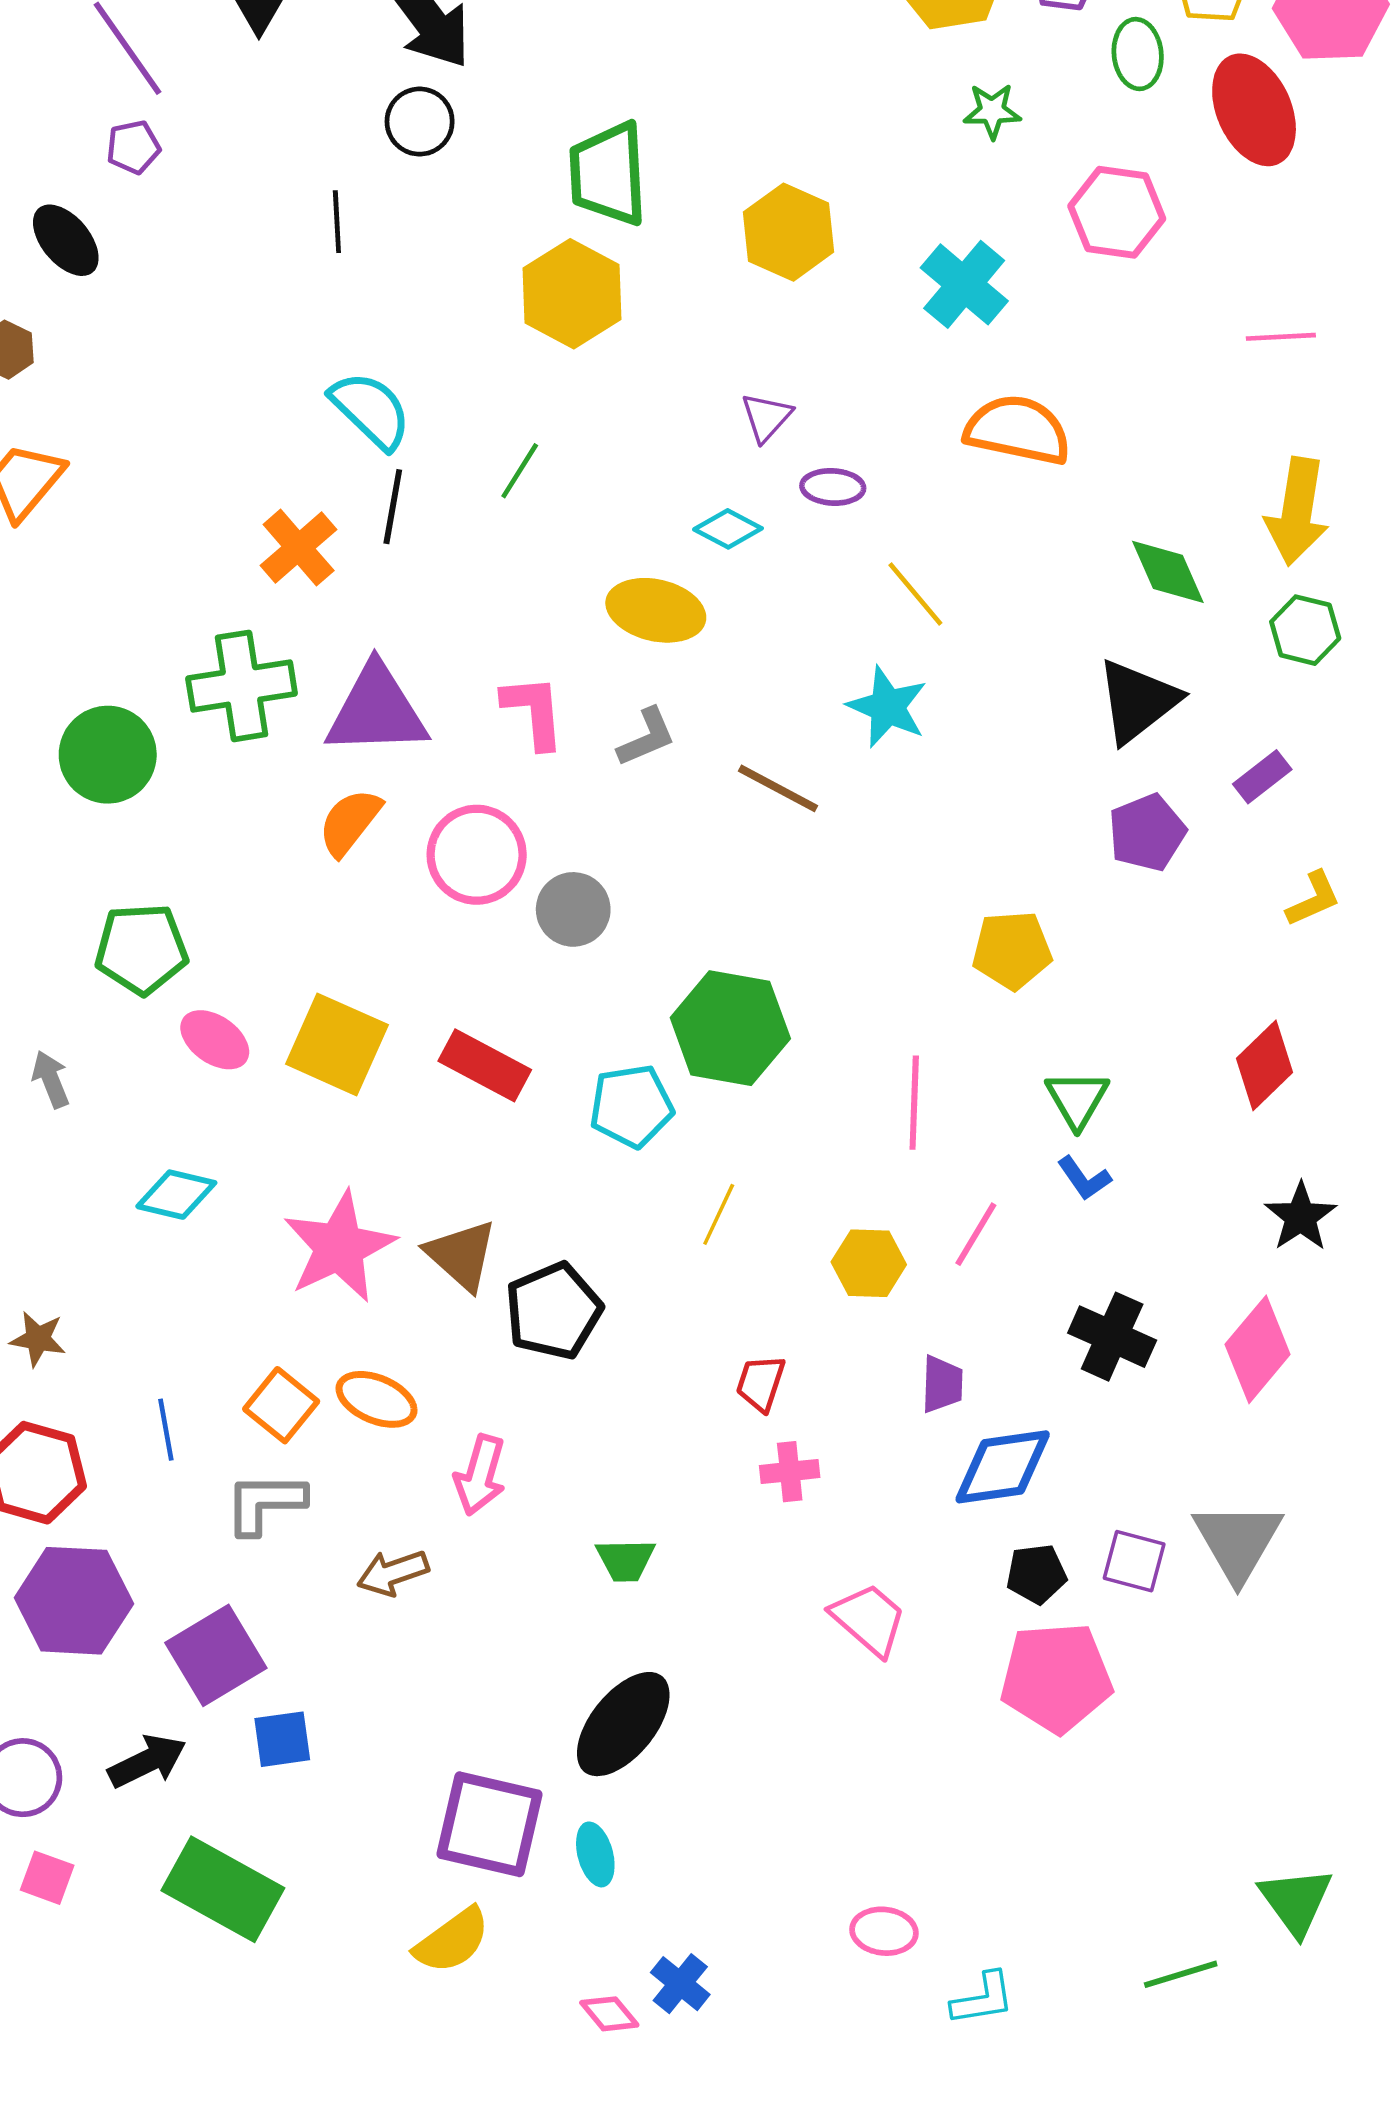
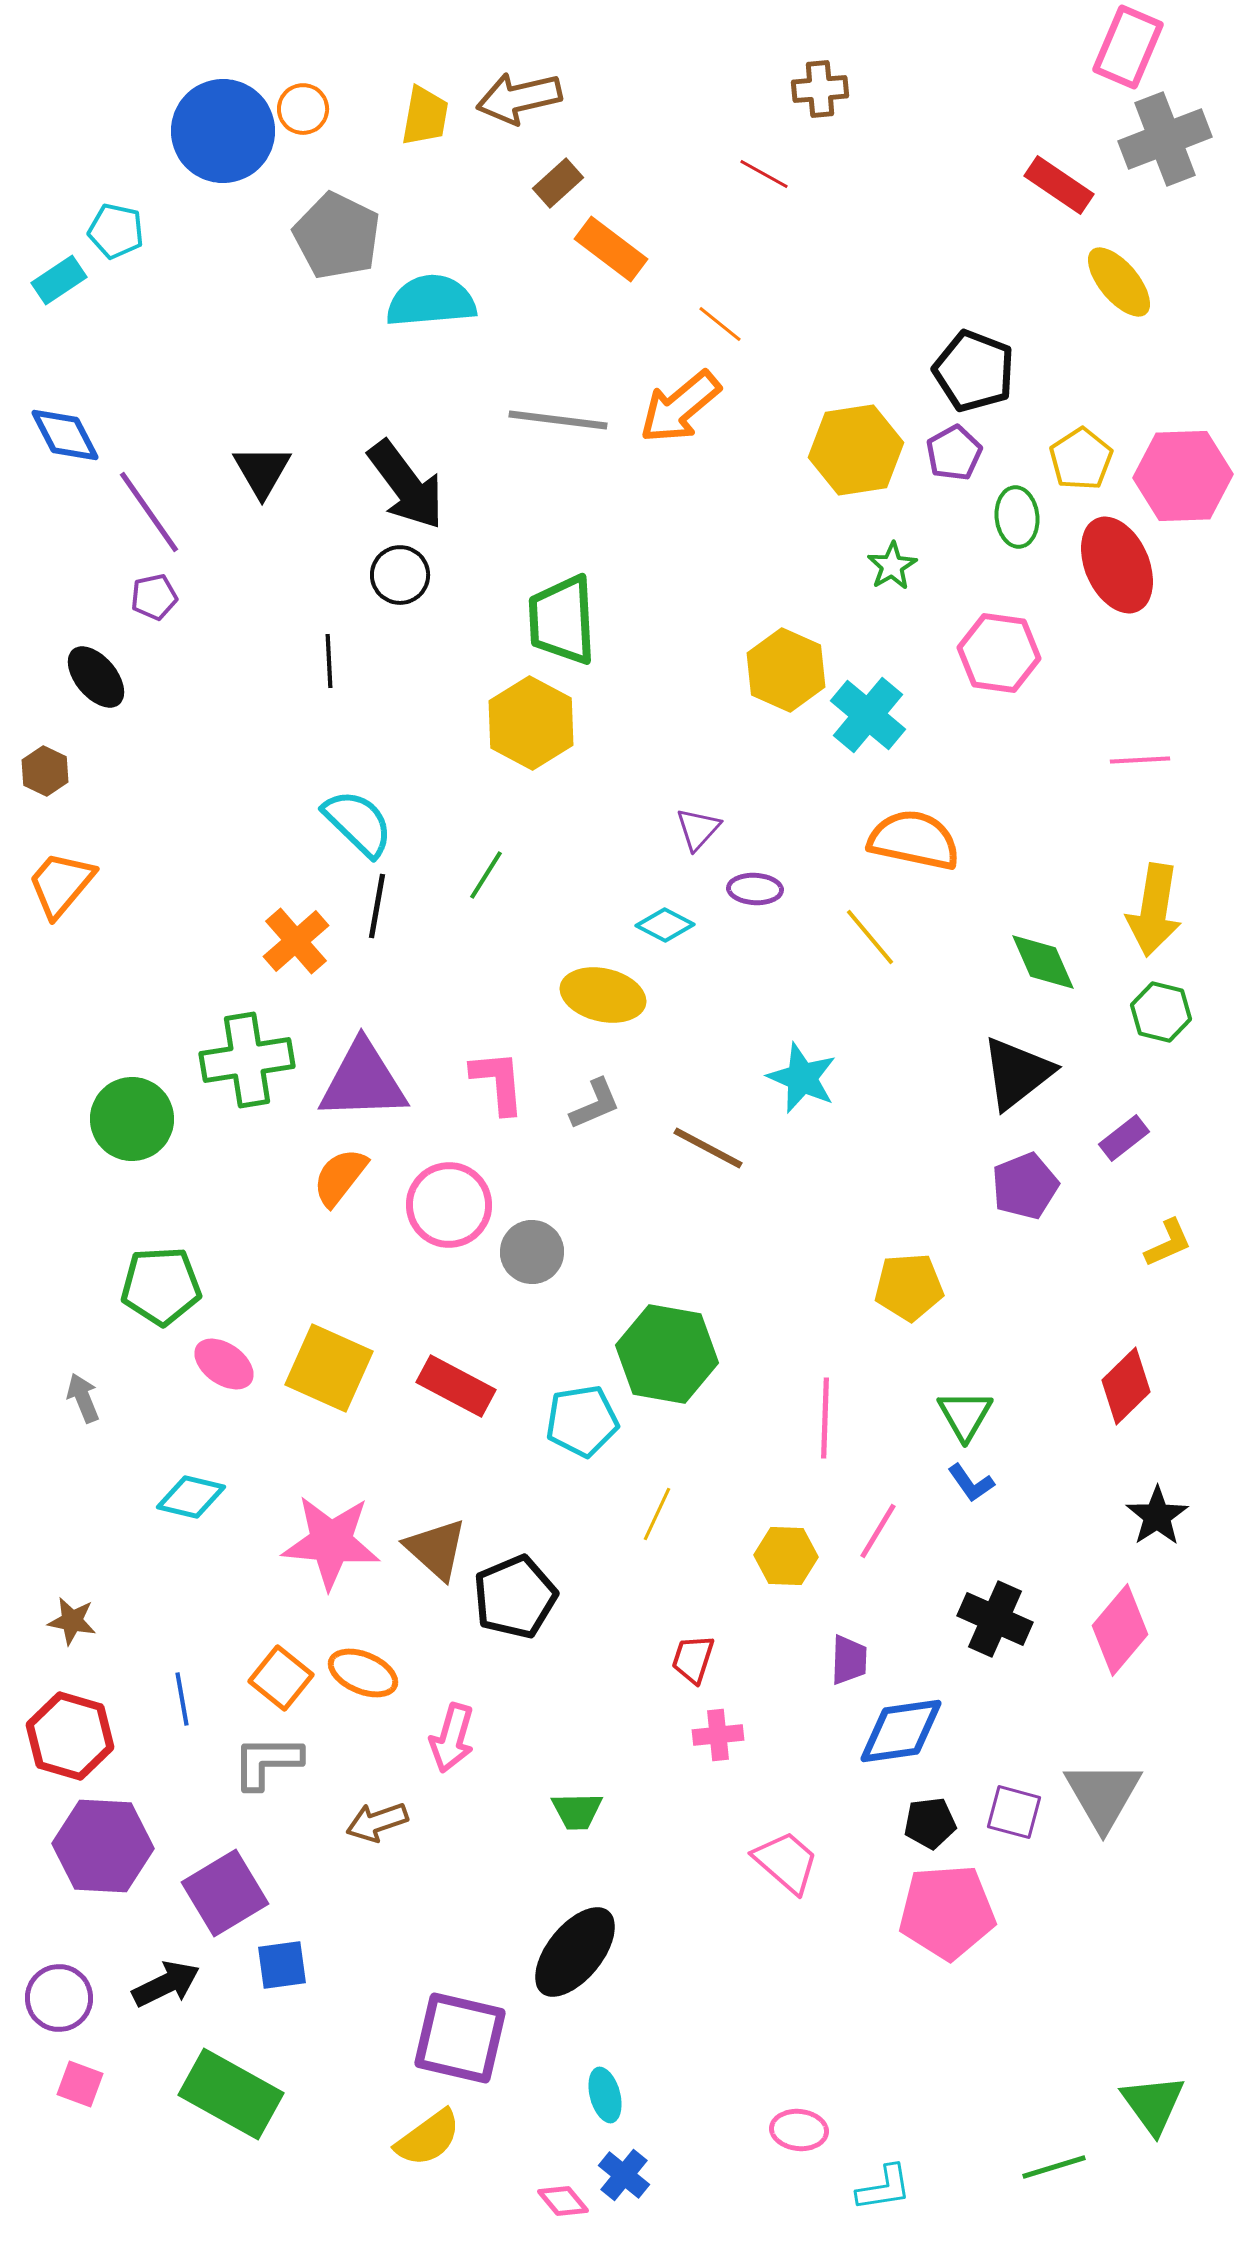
green star: (992, 111) -> (892, 566), turned -30
yellow hexagon: (789, 232) -> (786, 670), moved
yellow line: (915, 594) -> (870, 937), moved
pink star: (339, 1247) -> (331, 1542), turned 30
cyan ellipse: (595, 1854) -> (605, 2095), moved

